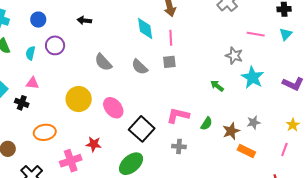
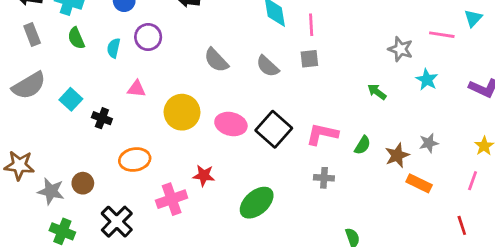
pink line: (256, 34) -> (442, 35), moved
cyan star: (253, 77) -> (427, 80), size x0.7
pink triangle: (32, 83) -> (136, 89), moved
pink ellipse: (113, 108) -> (231, 124), turned -35
black square: (142, 129) -> (274, 129), moved

